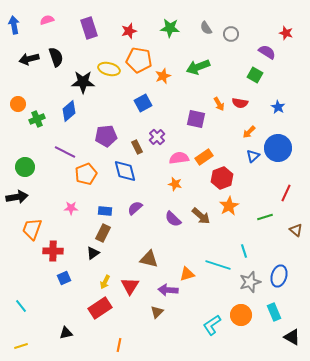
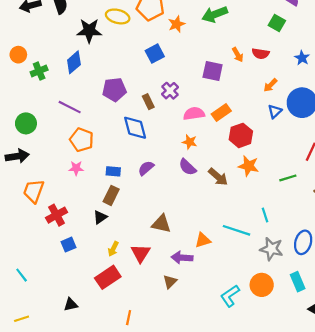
orange pentagon: (86, 174) -> (82, 140), moved, turned -30
orange star: (229, 206) -> (249, 166), turned -30
purple semicircle: (173, 219) -> (187, 167), moved
red cross: (53, 251) -> (57, 215), turned -30
gray star: (250, 282) -> (271, 249), turned 30

